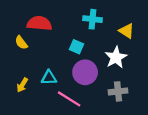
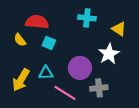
cyan square: (77, 47) -> (49, 43), moved
yellow arrow: (22, 85) -> (21, 80), size x1.6
gray cross: (118, 91) -> (99, 88), moved

